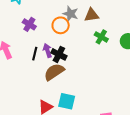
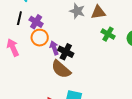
orange circle: (61, 25) -> (40, 38), moved
black line: (35, 54) -> (19, 18), moved
brown semicircle: (54, 72) -> (61, 69), turned -105

